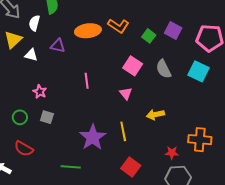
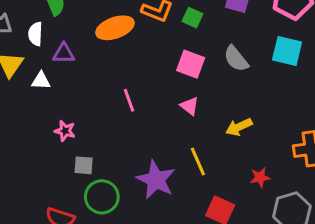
green square: (149, 36) -> (193, 18), moved
purple triangle: (58, 46) -> (64, 53), moved
green circle: (20, 117) -> (102, 197), moved, size x1.5
red star: (172, 153) -> (260, 177), moved

